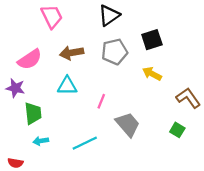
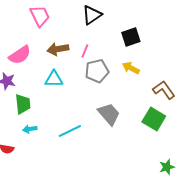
gray pentagon: (115, 52) -> (97, 71), moved
pink line: (101, 101) -> (85, 51), moved
green square: (177, 130) -> (154, 119), size x1.6

